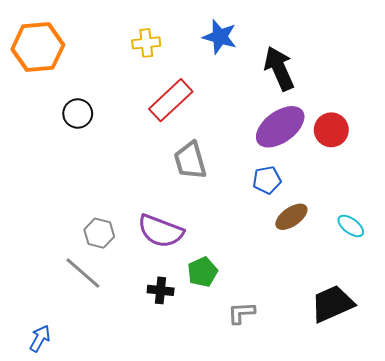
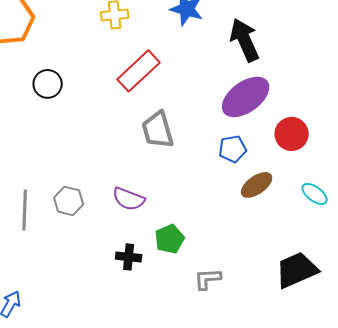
red circle: (331, 130) -> (292, 134), moved
purple semicircle: (161, 231) -> (129, 199), size x0.7
gray line: (83, 273) -> (25, 210), moved, turned 51

